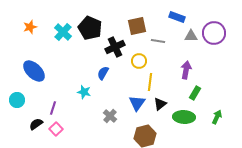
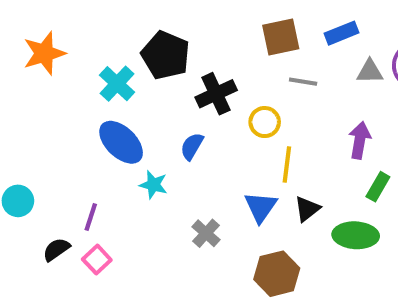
blue rectangle: (177, 17) -> (341, 33), turned -42
brown square: (137, 26) -> (281, 37), moved
orange star: (30, 27) -> (44, 53), size x1.5
cyan cross: (63, 32) -> (117, 84), moved
blue ellipse: (34, 71) -> (121, 142), moved

